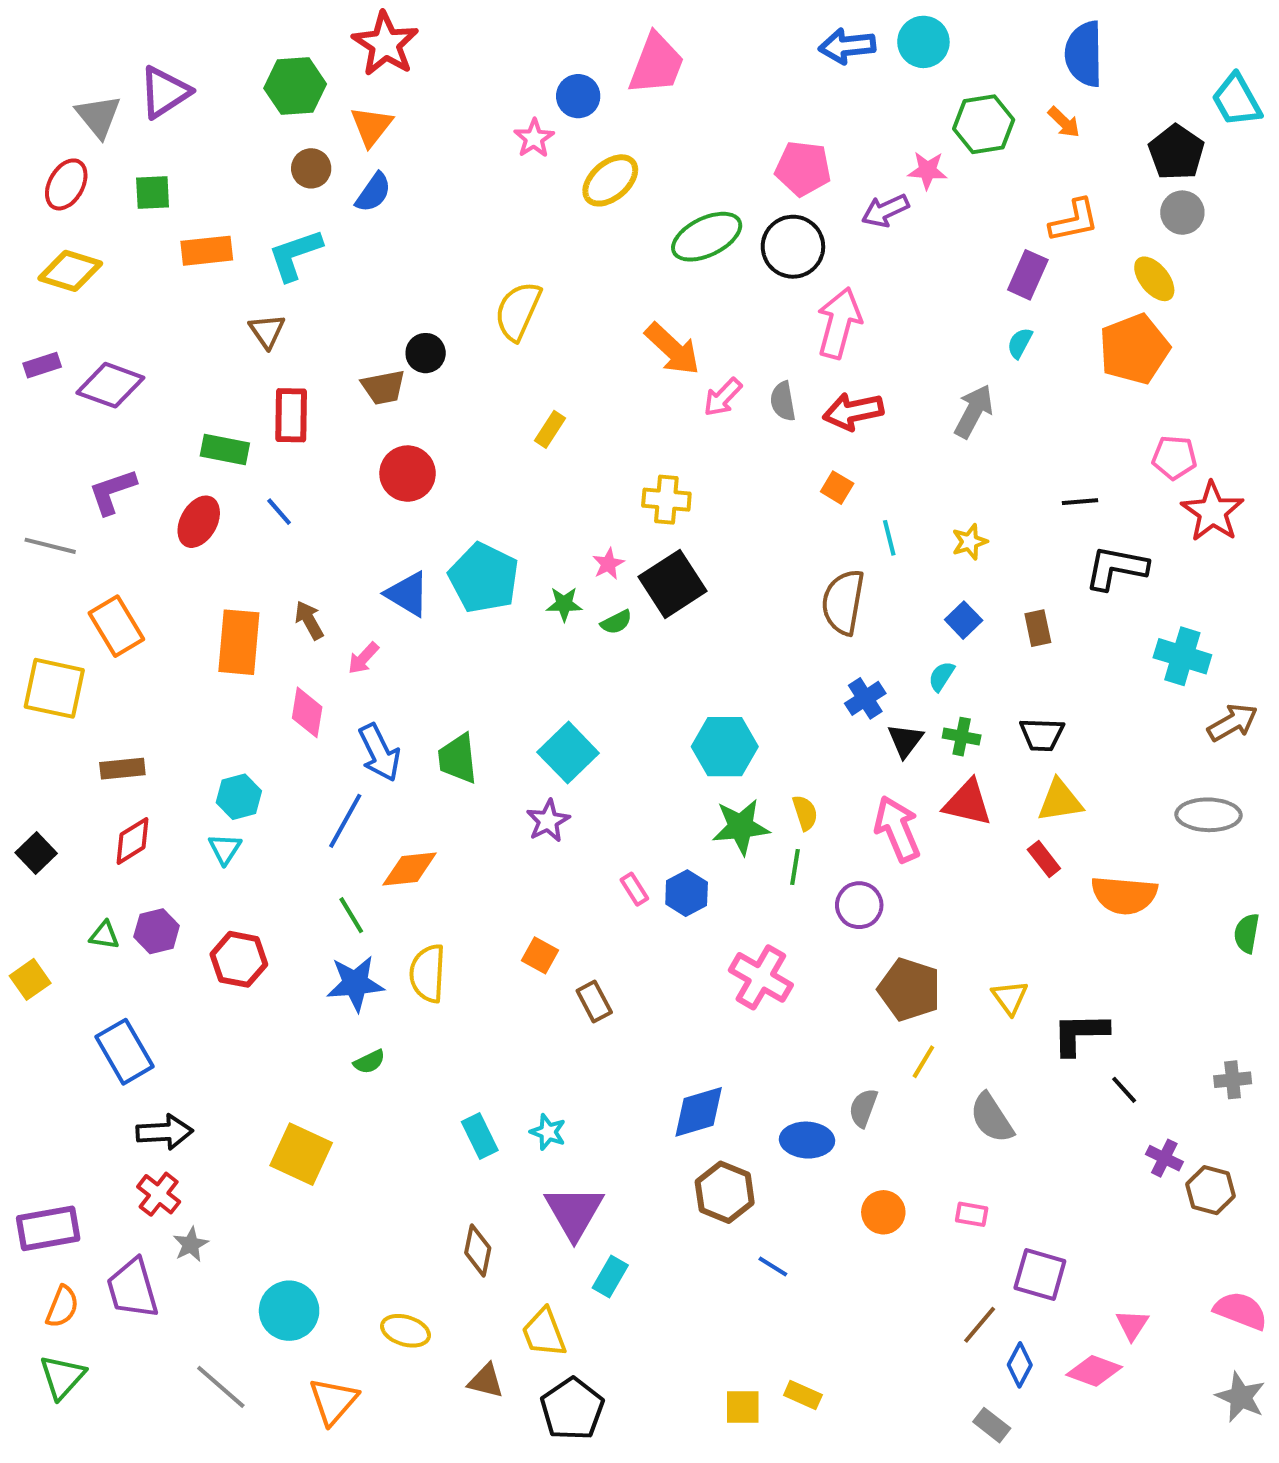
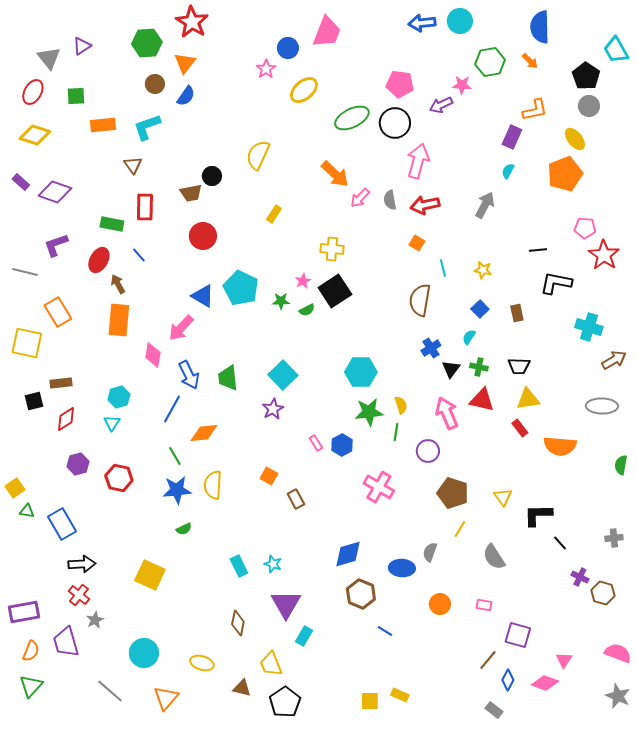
purple triangle: (165, 92) -> (82, 46), size x0.7
purple rectangle: (42, 365) -> (21, 182), turned 60
yellow star: (970, 542) -> (483, 270), turned 30
brown arrow: (309, 620) -> (118, 284), moved
pink arrow: (363, 658) -> (181, 328), size x1.6
black square: (36, 853) -> (34, 401), moved, turned 30
green triangle: (104, 935) -> (27, 511), moved

